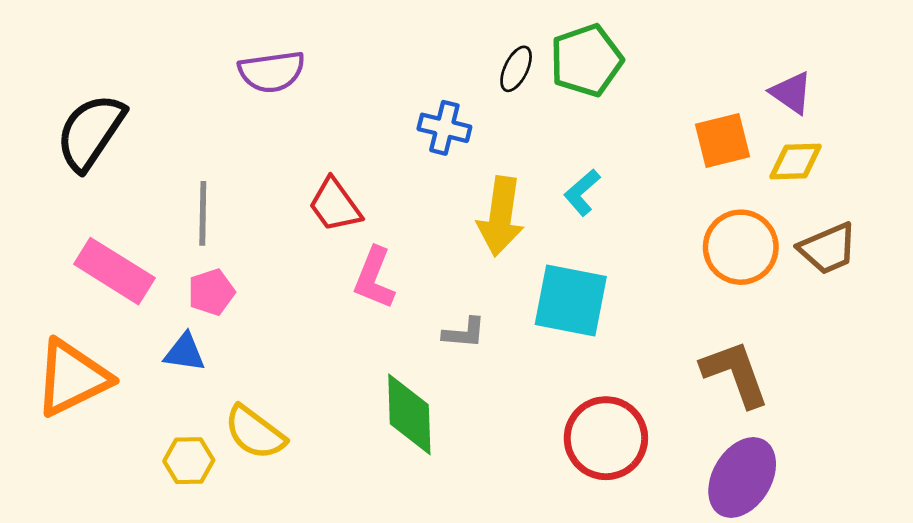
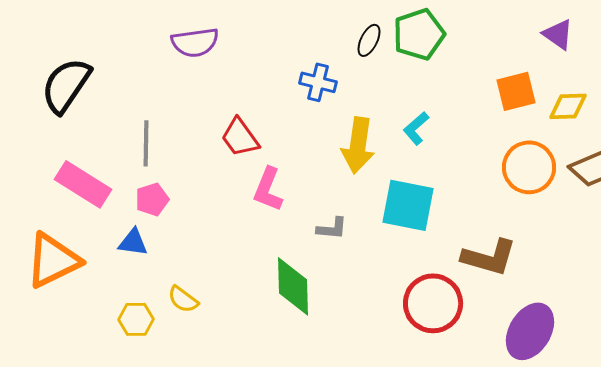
purple triangle: (791, 93) -> (558, 34), moved
brown L-shape: (735, 374) -> (489, 257), moved, turned 126
yellow semicircle: (255, 433) -> (183, 299), size x0.7

